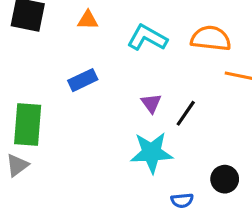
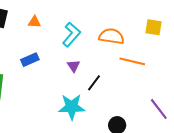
cyan L-shape: (147, 38) -> (71, 35), turned 100
purple triangle: (151, 103) -> (74, 66), moved

